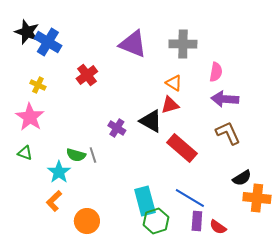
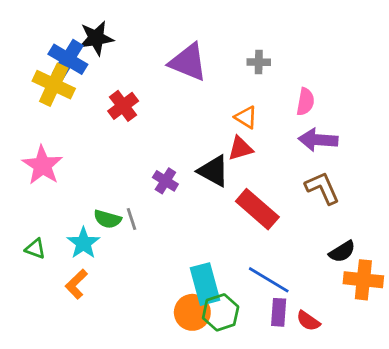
black star: (27, 32) -> (96, 38), moved, turned -30
gray cross: (183, 44) -> (259, 62), size x0.6
yellow cross: (38, 85) -> (54, 85), moved, size x1.8
green triangle: (25, 153) -> (35, 249), moved
orange circle: (87, 221) -> (192, 312), moved

